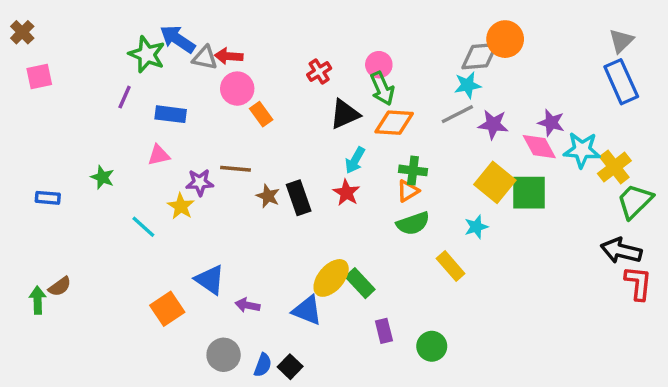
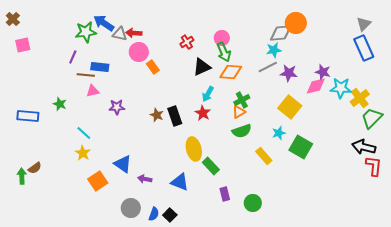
green star: (147, 54) -> (86, 32), turned -30
pink diamond: (539, 147) -> (316, 86), turned -75
brown line: (236, 169) -> (86, 75), moved
green cross: (413, 170) -> (242, 100), turned -35
green square: (529, 193) -> (301, 147), moved, turned 30
blue rectangle: (48, 198) -> (28, 116), size x1.5
yellow star: (181, 206) -> (83, 153), moved
yellow ellipse: (331, 278) -> (194, 149), moved, turned -55

